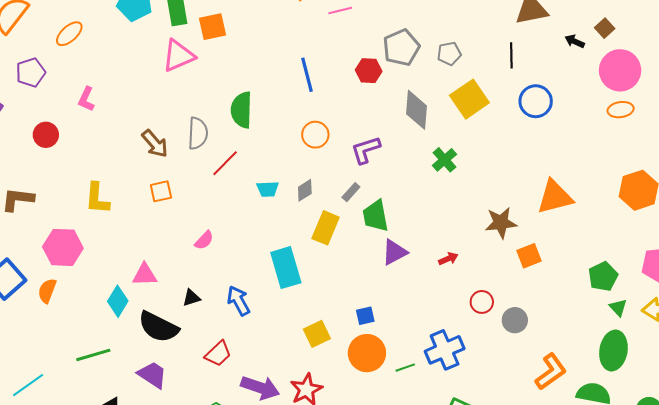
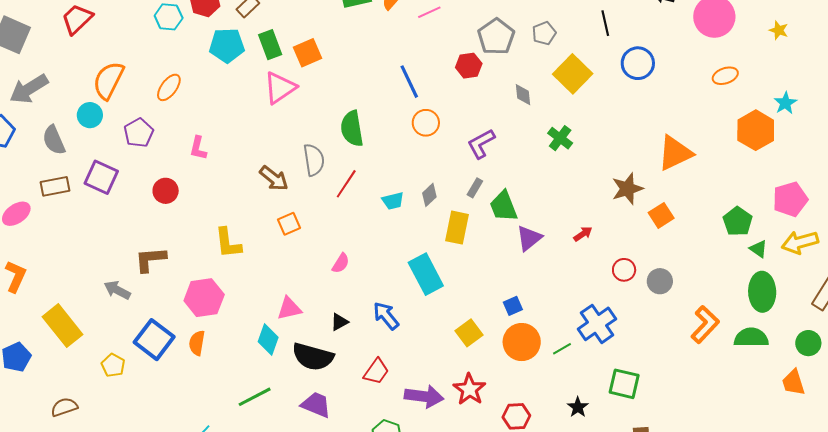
gray diamond: (416, 110) -> (523, 95), size x0.6
orange ellipse: (621, 110) -> (725, 76), moved
orange circle: (315, 135) -> (426, 123), moved

